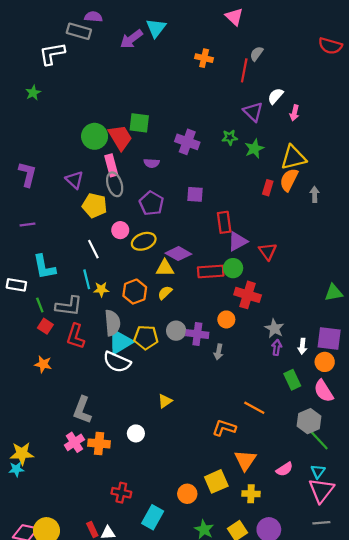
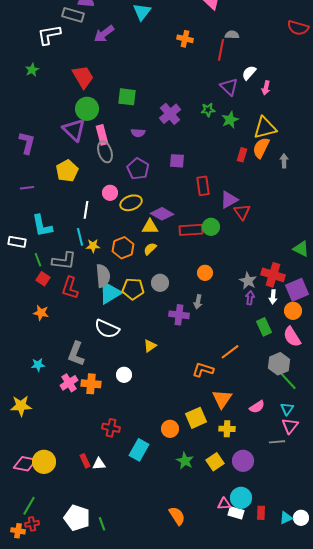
purple arrow: (131, 39) -> (104, 34), moved
gray semicircle: (257, 54) -> (232, 35), turned 56
red trapezoid: (120, 137) -> (83, 77), moved
purple cross: (187, 142) -> (170, 114), turned 30
purple triangle: (74, 180) -> (74, 130), moved, size x1.4
yellow pentagon: (95, 206) -> (67, 171), moved, turned 30
purple triangle: (238, 241) -> (229, 200), moved
white line: (93, 249) -> (86, 210), turned 36
green triangle: (334, 293) -> (301, 249), turned 36
red cross: (248, 295) -> (273, 275), moved
purple cross: (197, 334) -> (179, 315), moved
purple square: (329, 338) -> (297, 290), turned -30
white semicircle: (117, 362) -> (107, 329), moved
orange line: (254, 408) -> (230, 352), turned -66
yellow star: (22, 454) -> (21, 406), moved
cyan star: (16, 469) -> (38, 365), moved
pink triangle: (321, 490) -> (290, 426), size x0.7
gray line: (321, 523) -> (277, 442), moved

